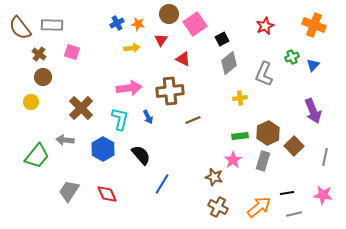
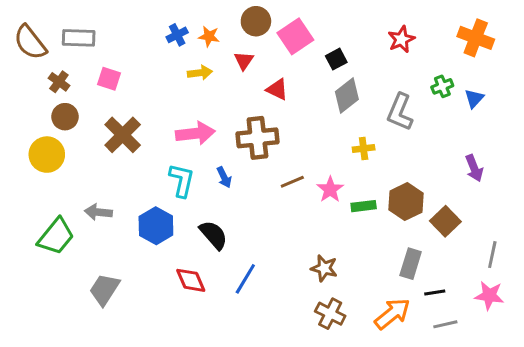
yellow circle: (31, 102) -> (47, 155), size x1.5
brown cross: (81, 108) -> (123, 135), moved
purple arrow: (313, 111) -> (474, 168), size x0.7
gray line: (325, 157) -> (492, 255), moved
pink star: (233, 160) -> (330, 189), moved
gray rectangle: (263, 161) -> (411, 264), moved
red diamond: (107, 194) -> (191, 280), moved

